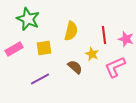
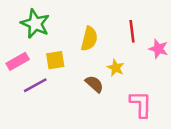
red line: (104, 35) -> (132, 31), moved
pink L-shape: (115, 67) -> (141, 104), moved, turned 115
purple line: (40, 79) -> (35, 85), moved

